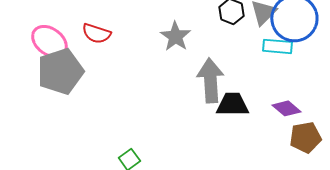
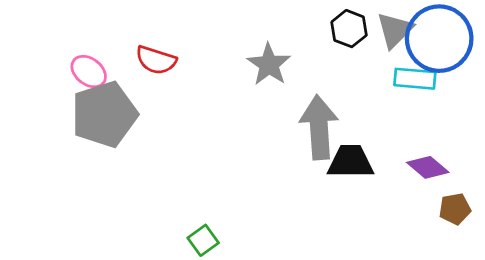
pink ellipse: (49, 41) -> (89, 72), size x0.7
brown pentagon: (305, 137) -> (455, 209), size x0.7

